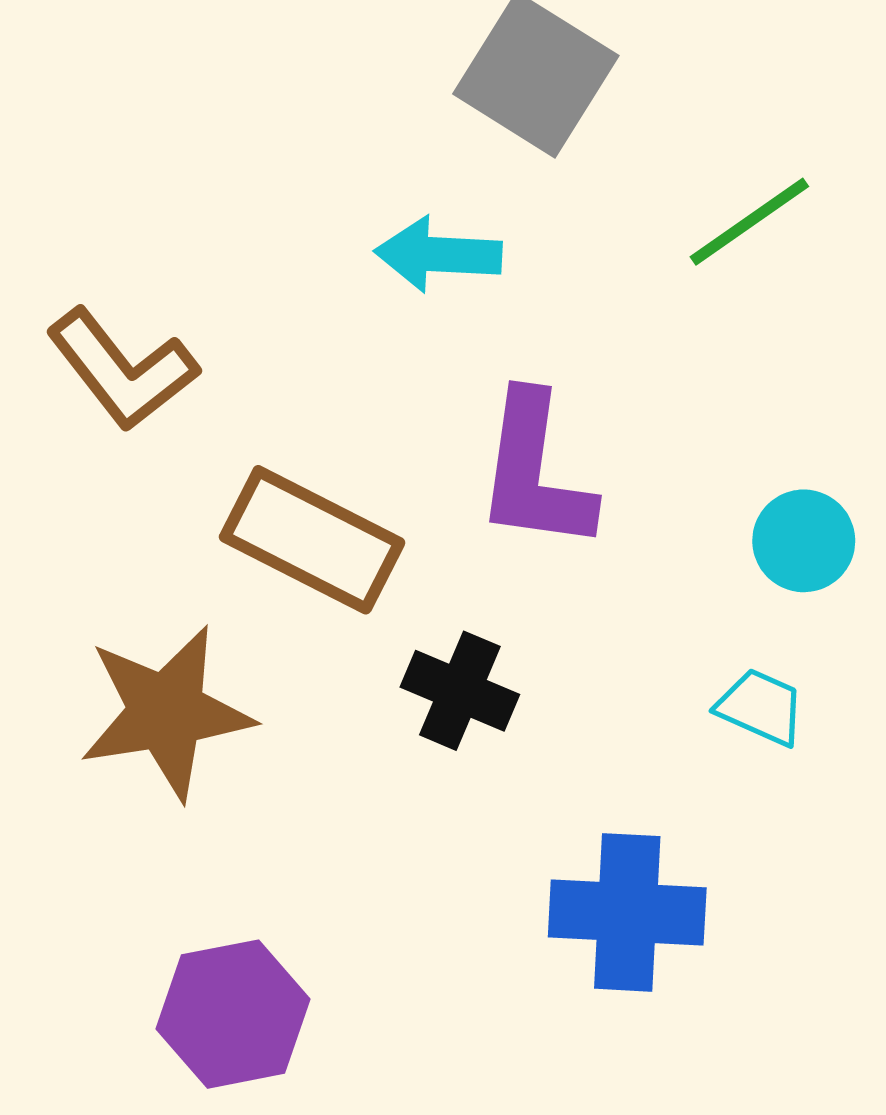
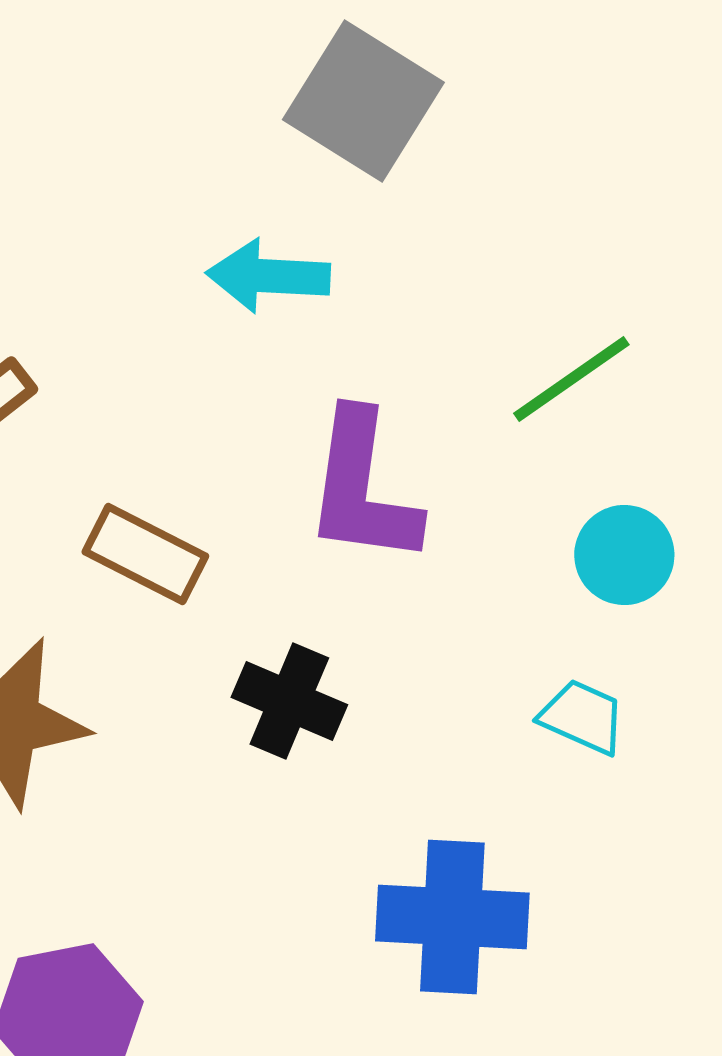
green line: (749, 222) -> (571, 379), moved
brown rectangle: (312, 540) -> (145, 554), size x0.7

